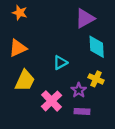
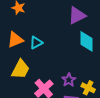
cyan triangle: (60, 63) -> (36, 43), moved
yellow cross: (96, 79) -> (88, 88), moved

